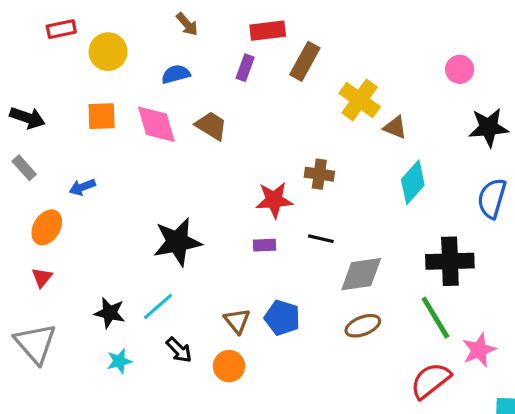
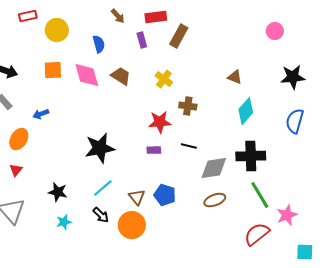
brown arrow: (187, 24) -> (118, 16), moved
purple rectangle: (245, 68) -> (142, 40), turned -35
pink circle: (460, 69) -> (275, 31), moved
blue semicircle: (176, 74) -> (99, 44), turned 90
yellow cross: (360, 100) -> (164, 79), moved, size x0.7
black cross: (450, 261) -> (251, 156), moved
cyan line: (158, 306) -> (103, 188), moved
orange circle: (229, 366) -> (132, 225), size x1.4

